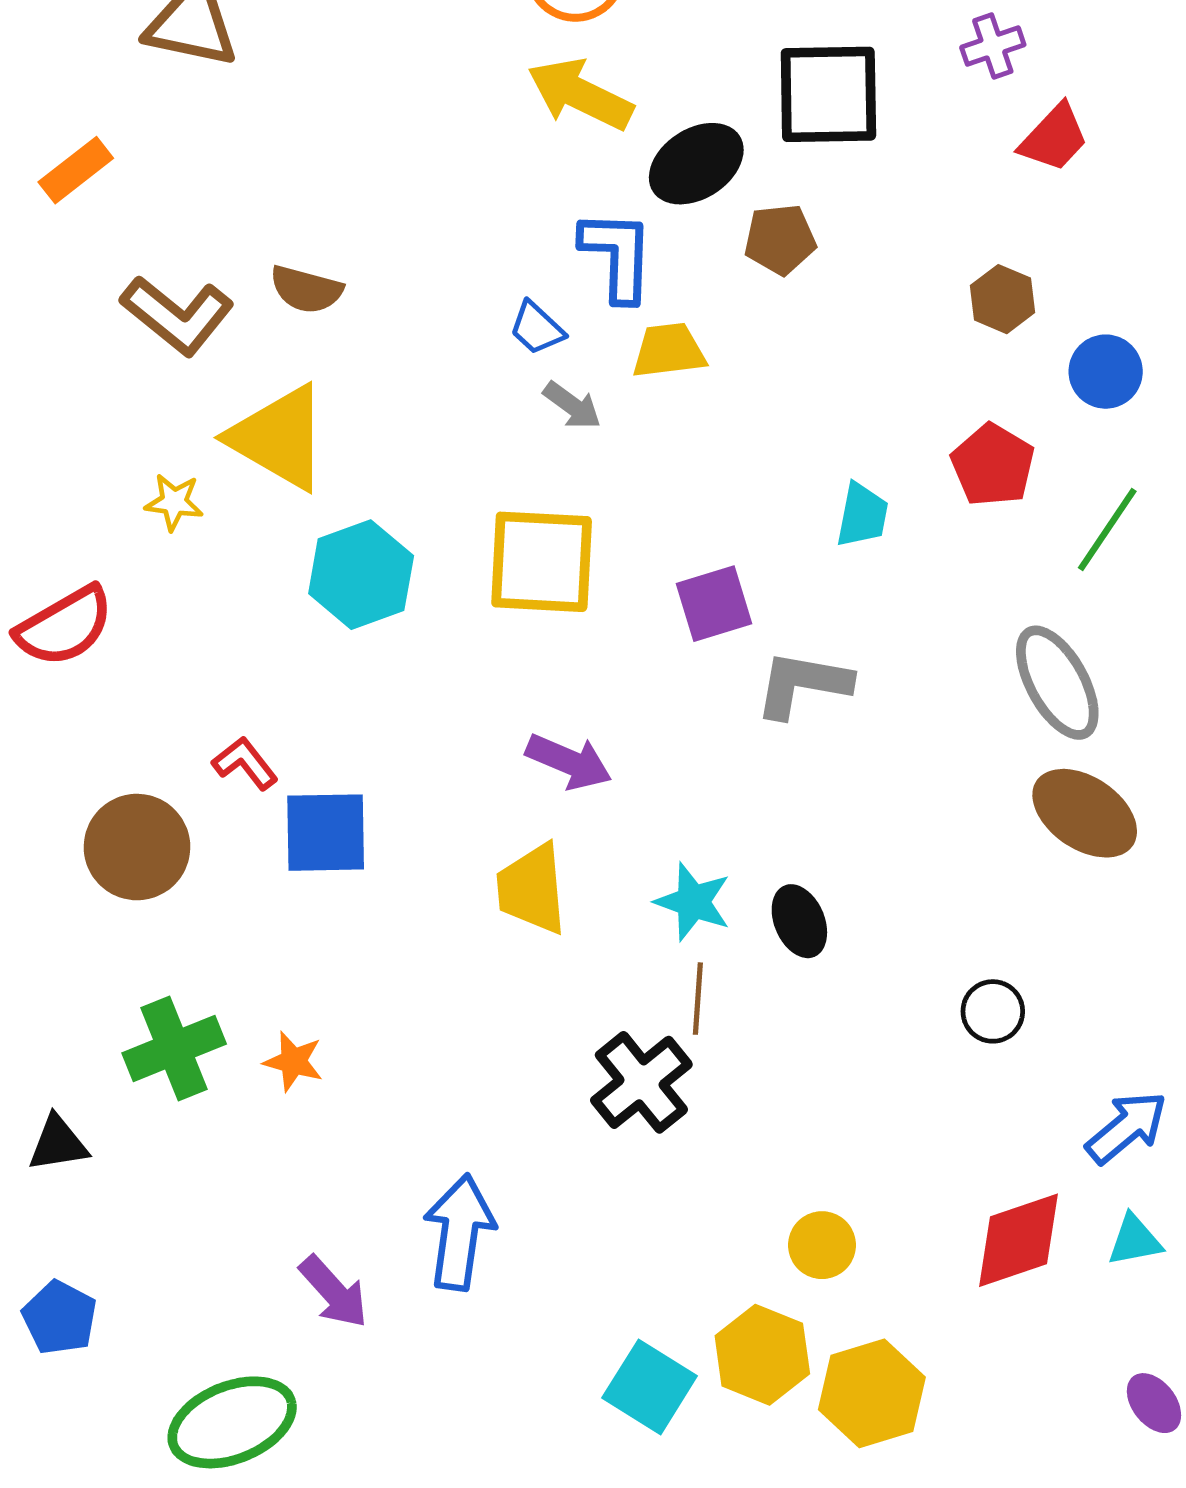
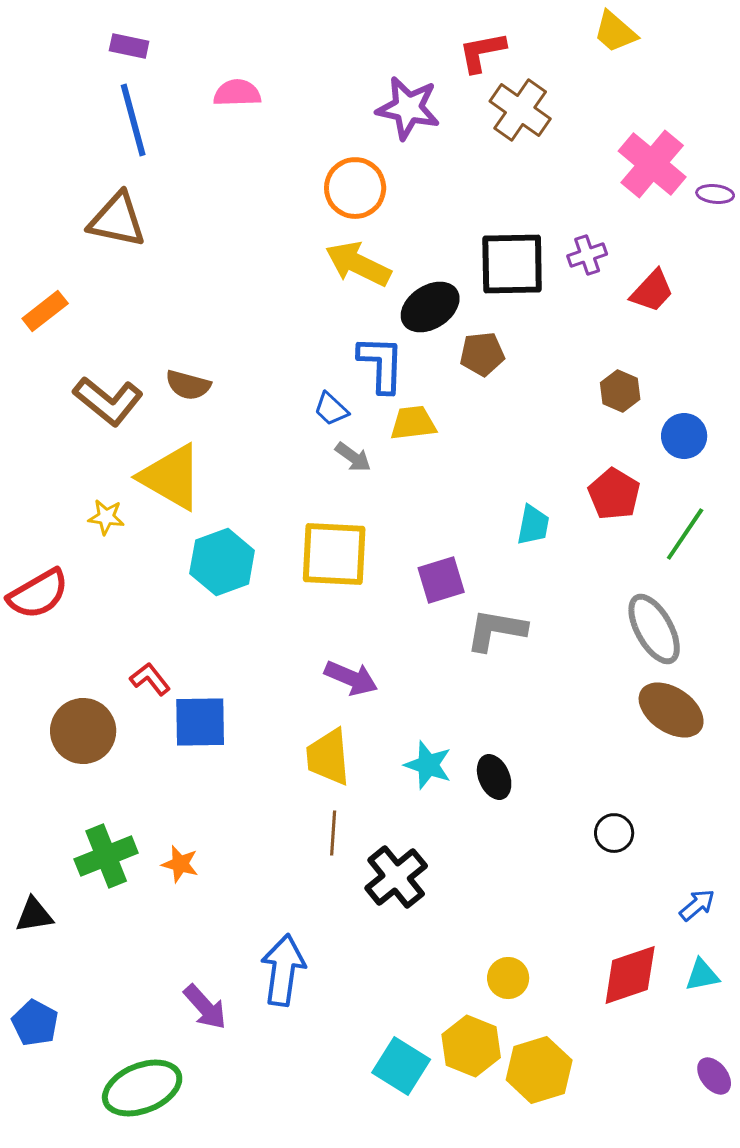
purple cross: (993, 46) -> (587, 255), moved
brown line: (698, 999) -> (333, 833), moved
blue arrow: (1127, 1127) -> (697, 905), size x0.7

